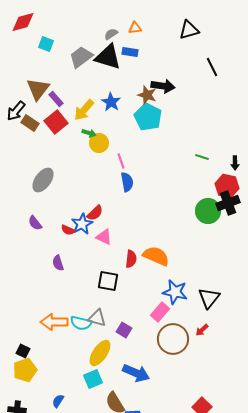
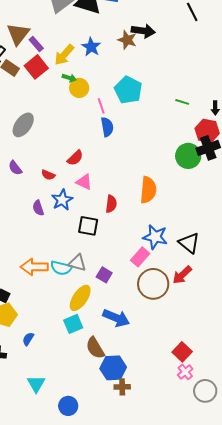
cyan pentagon: (148, 117) -> (128, 90), moved
blue star: (82, 224) -> (62, 200), moved
orange semicircle: (156, 256) -> (148, 190), moved, turned 72
black triangle: (209, 298) -> (189, 243), turned -30
red arrow: (202, 330) -> (182, 275), size x1.5
blue semicircle: (58, 401) -> (28, 339), moved

